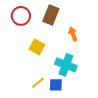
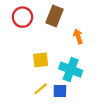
yellow square: (37, 47) -> (41, 60), moved, turned -35

